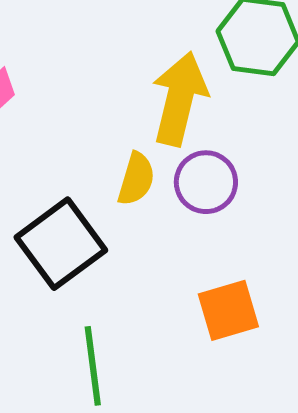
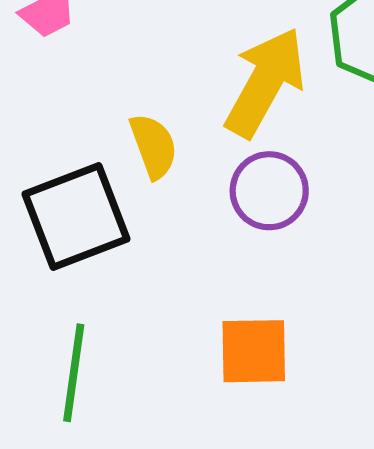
yellow semicircle: (136, 179) -> (153, 146), moved, turned -52

